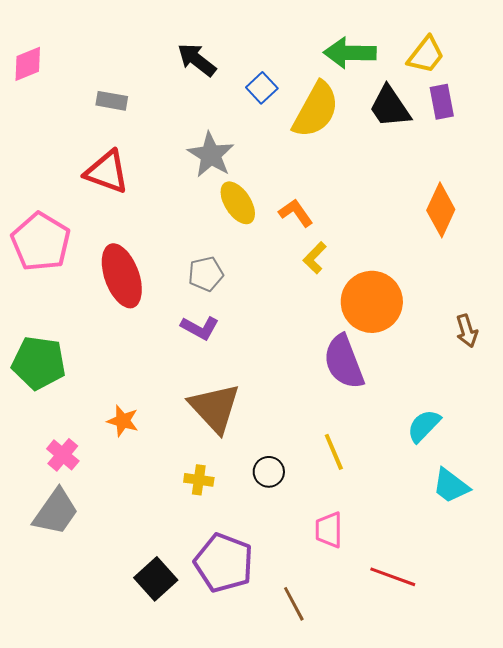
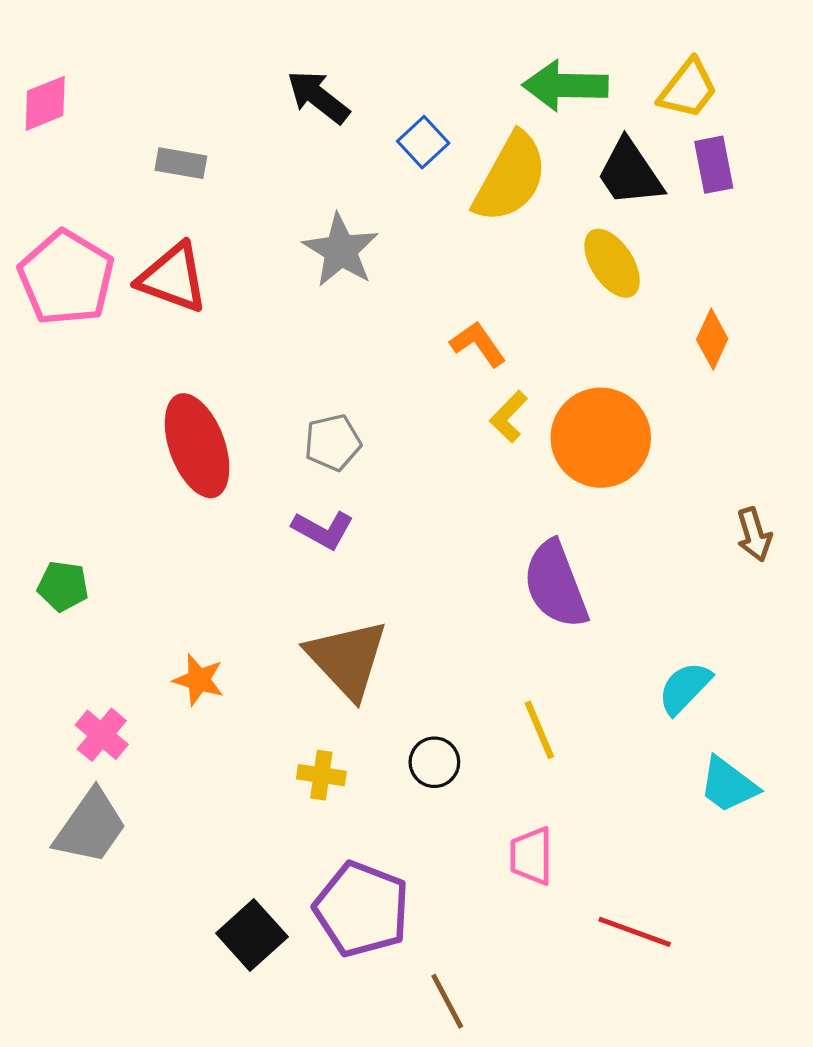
yellow ellipse: (238, 203) -> (612, 263), moved
orange diamond: (441, 210) -> (712, 339), size x0.7
pink pentagon: (41, 242) -> (66, 278), moved
orange circle: (372, 302) -> (601, 438), moved
green pentagon: (39, 363) -> (63, 586), size x0.6
brown line: (294, 604) -> (447, 1001), moved

